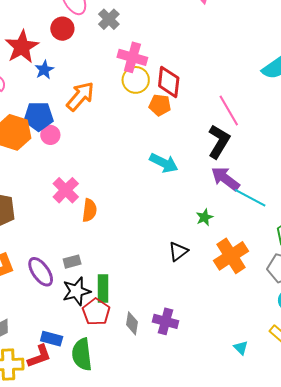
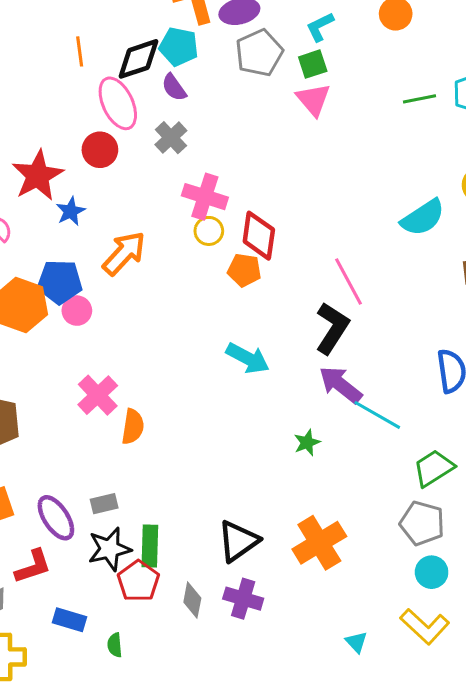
yellow circle: (136, 80) -> (209, 231), size x0.7
black triangle: (178, 251) -> (238, 541), moved, size x1.4
orange cross: (231, 256) -> (319, 543), moved
green semicircle: (82, 354) -> (115, 645), size x0.5
red L-shape: (39, 356) -> (33, 566), moved

